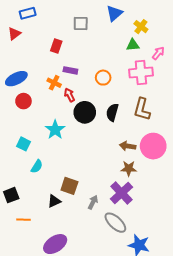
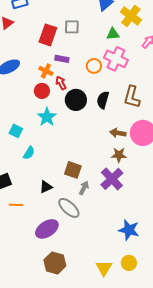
gray square: (81, 23) -> (72, 27), moved
yellow cross: (141, 27) -> (131, 16), size x1.5
green triangle: (133, 45) -> (113, 34), moved
red rectangle: (56, 46) -> (48, 35), size x1.5
pink cross: (141, 72) -> (116, 59), moved, turned 30
red circle: (23, 101) -> (42, 91), moved
brown square: (69, 186) -> (73, 170), moved
gray ellipse: (115, 223) -> (69, 208), moved

